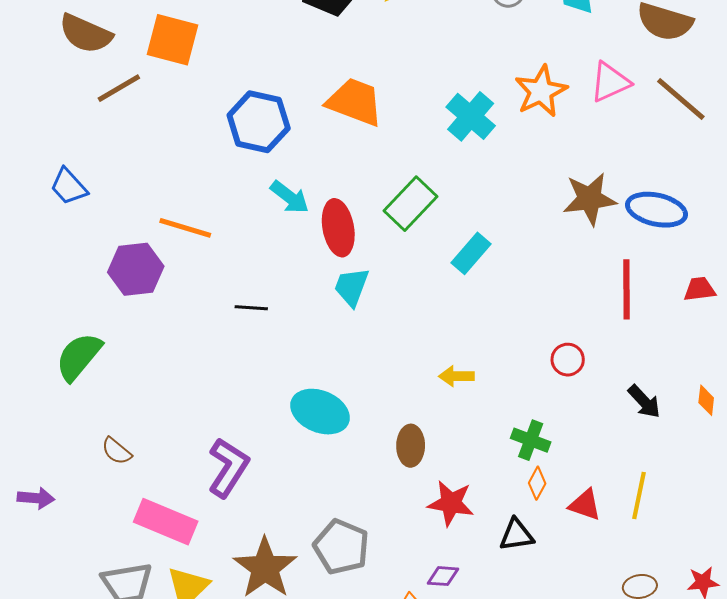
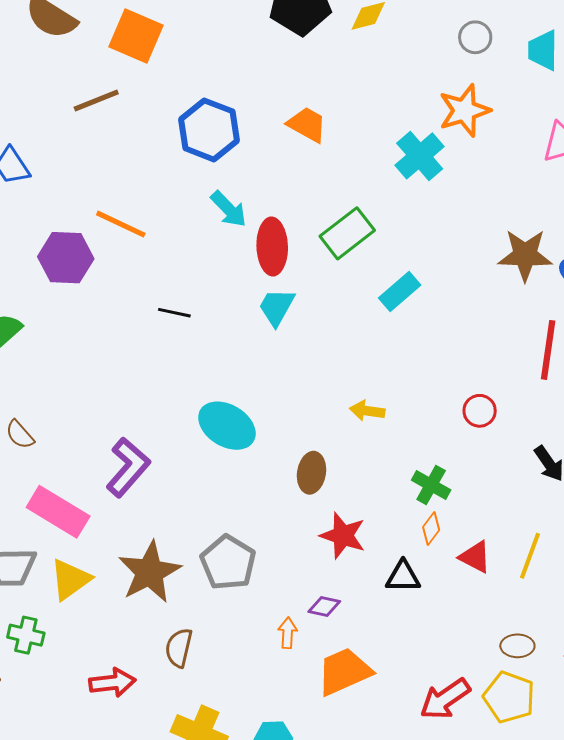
brown line: (119, 88) -> (96, 101), moved
orange star: (541, 91) -> (464, 110), moved
orange trapezoid: (355, 102) -> (307, 125), size x0.7

